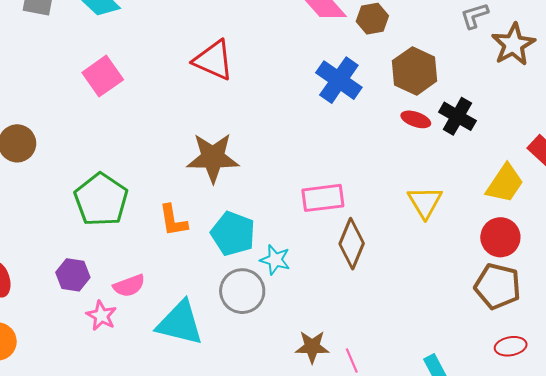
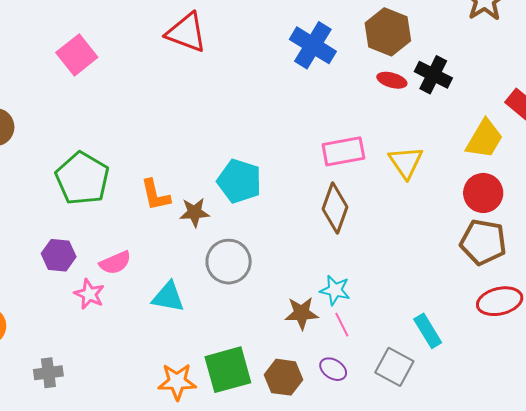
brown star: (213, 158) -> (194, 212), moved, size x0.6
pink rectangle: (323, 198) -> (343, 151), moved
cyan pentagon: (233, 234) -> (239, 181), moved
cyan star: (275, 260) -> (335, 290), moved
cyan triangle: (180, 323) -> (168, 297), size x0.7
red ellipse: (511, 346) -> (500, 301), size x1.4

